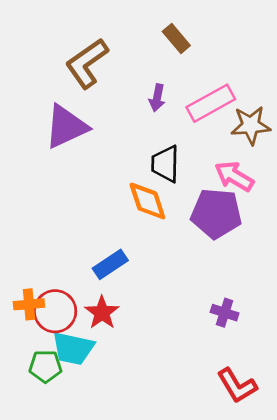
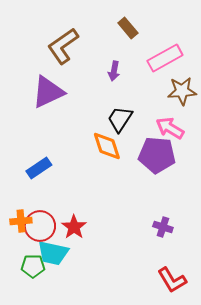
pink rectangle: (211, 103) -> (165, 58), moved
black trapezoid: (165, 164) -> (120, 119), turned 32
blue rectangle: (110, 264) -> (39, 168), moved

